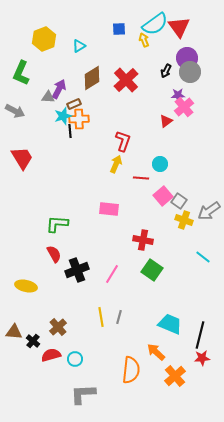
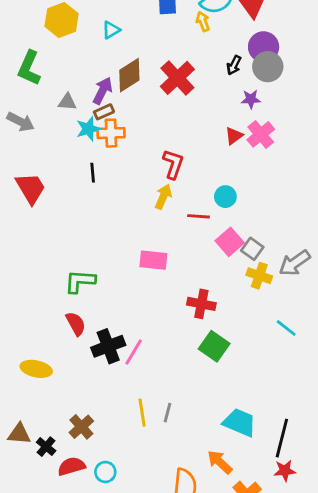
purple arrow: (59, 89) -> (103, 91), moved
pink cross: (184, 107) -> (261, 134), moved
black line: (70, 131) -> (93, 173), moved
pink line: (112, 274) -> (134, 352), moved

